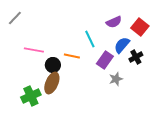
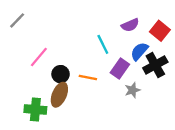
pink line: (34, 50) -> (39, 57), turned -60
orange line: (72, 56) -> (88, 78), moved
black cross: (136, 57) -> (155, 65), size x1.5
green cross: (31, 96) -> (35, 110), turned 30

